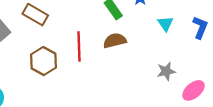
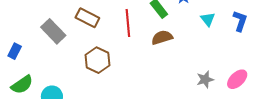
red line: (79, 46) -> (128, 23), moved
gray star: (166, 71) -> (205, 80), moved

